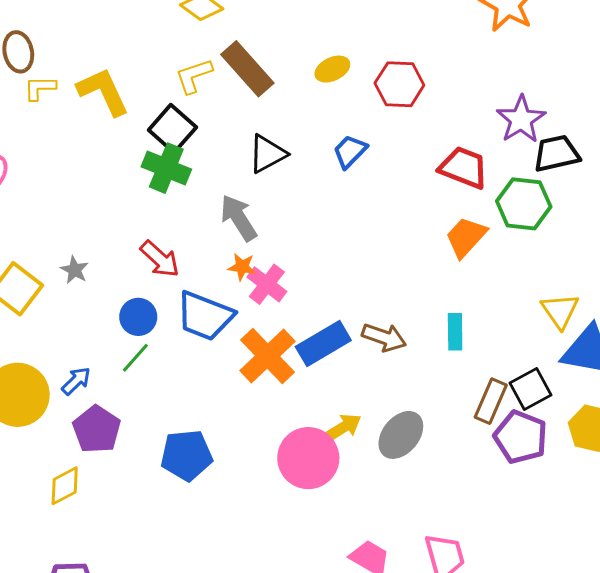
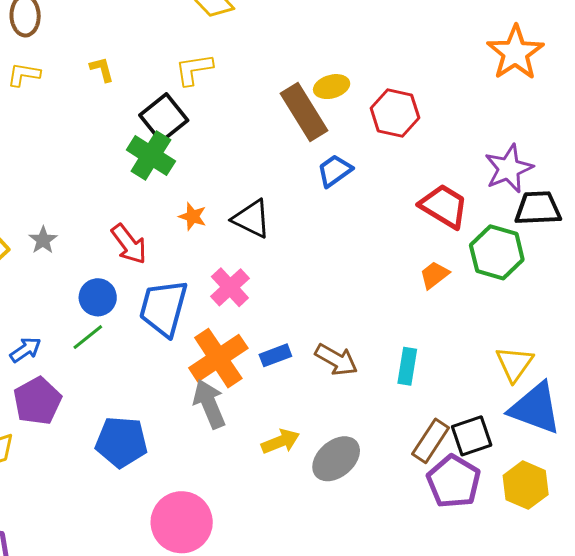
brown rectangle: (247, 69) -> (304, 112), moved
yellow L-shape: (40, 88) -> (24, 75), moved
yellow L-shape: (103, 92) -> (102, 69), size x0.5
black triangle: (267, 154) -> (252, 219), moved, turned 45
gray arrow: (239, 218) -> (209, 404), moved
orange trapezoid: (466, 237) -> (434, 275), size x0.7
orange star: (242, 267) -> (193, 216), moved
blue trapezoid: (205, 316) -> (163, 308), turned 74
blue rectangle: (323, 344) -> (275, 355), size x0.6
pink circle: (308, 458) -> (182, 522), moved

